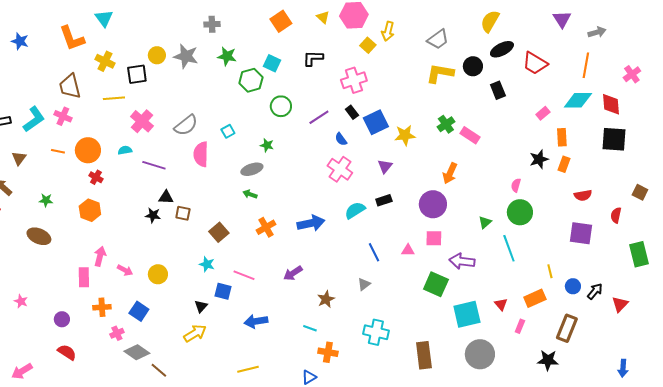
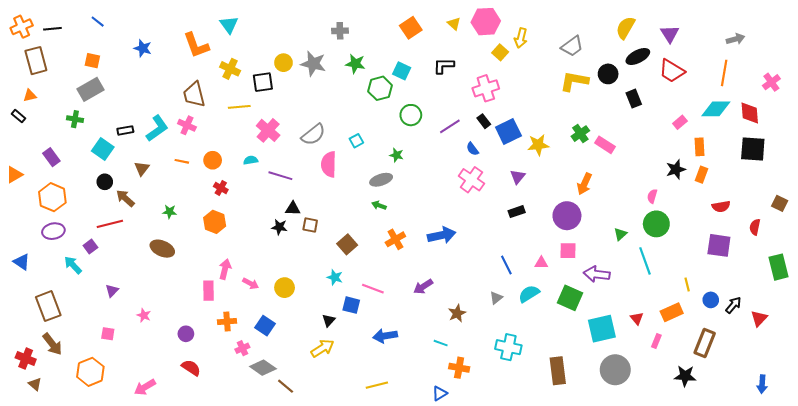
purple triangle: (562, 19) -> (670, 34), moved
orange circle: (88, 150) -> (213, 160), size x0.7
cyan semicircle: (355, 210) -> (529, 294), moved

